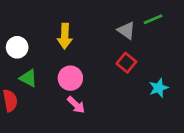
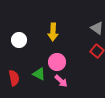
green triangle: (28, 78) -> (39, 74), moved

